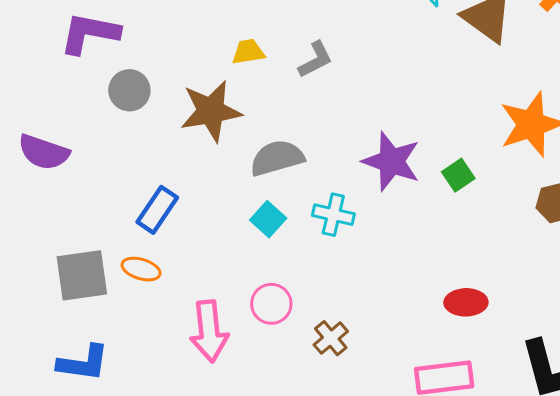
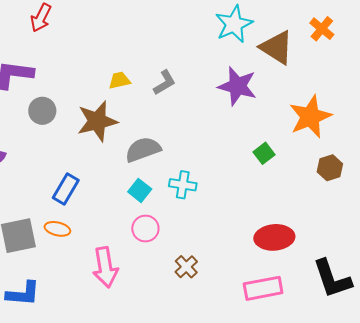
purple star: (391, 161) -> (237, 86), moved
red ellipse: (466, 302) -> (274, 237), size x1.4
pink circle: (271, 304) -> (145, 229), moved

